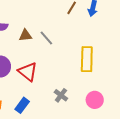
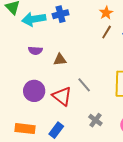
gray line: (46, 38) -> (84, 85), moved

